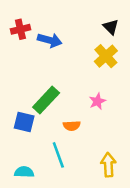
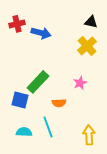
black triangle: (111, 27) -> (91, 22), turned -32
cyan semicircle: (24, 172) -> (24, 132), moved

